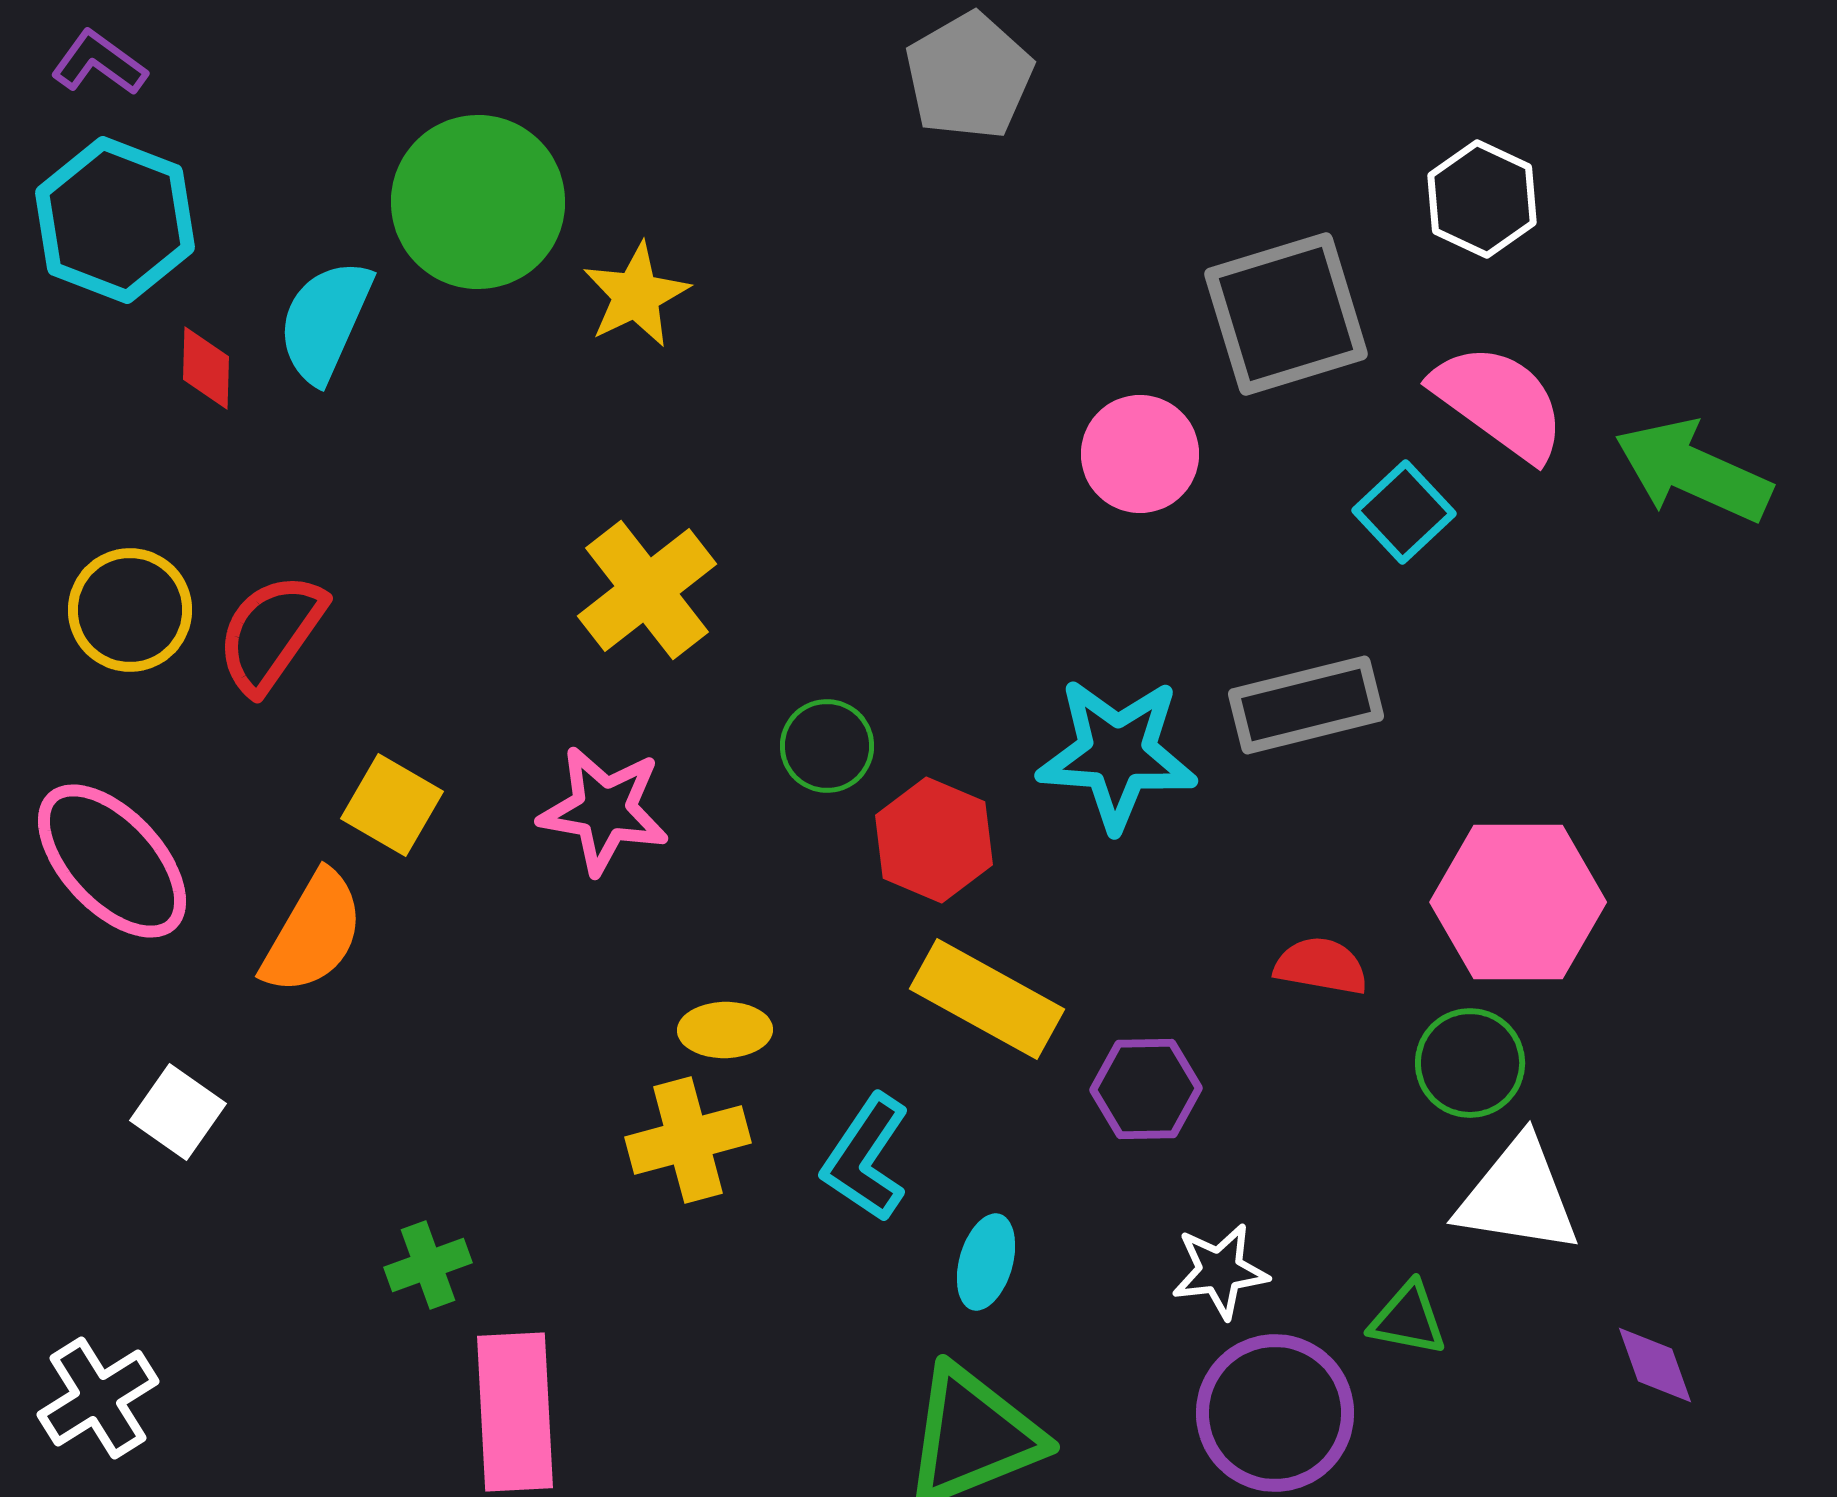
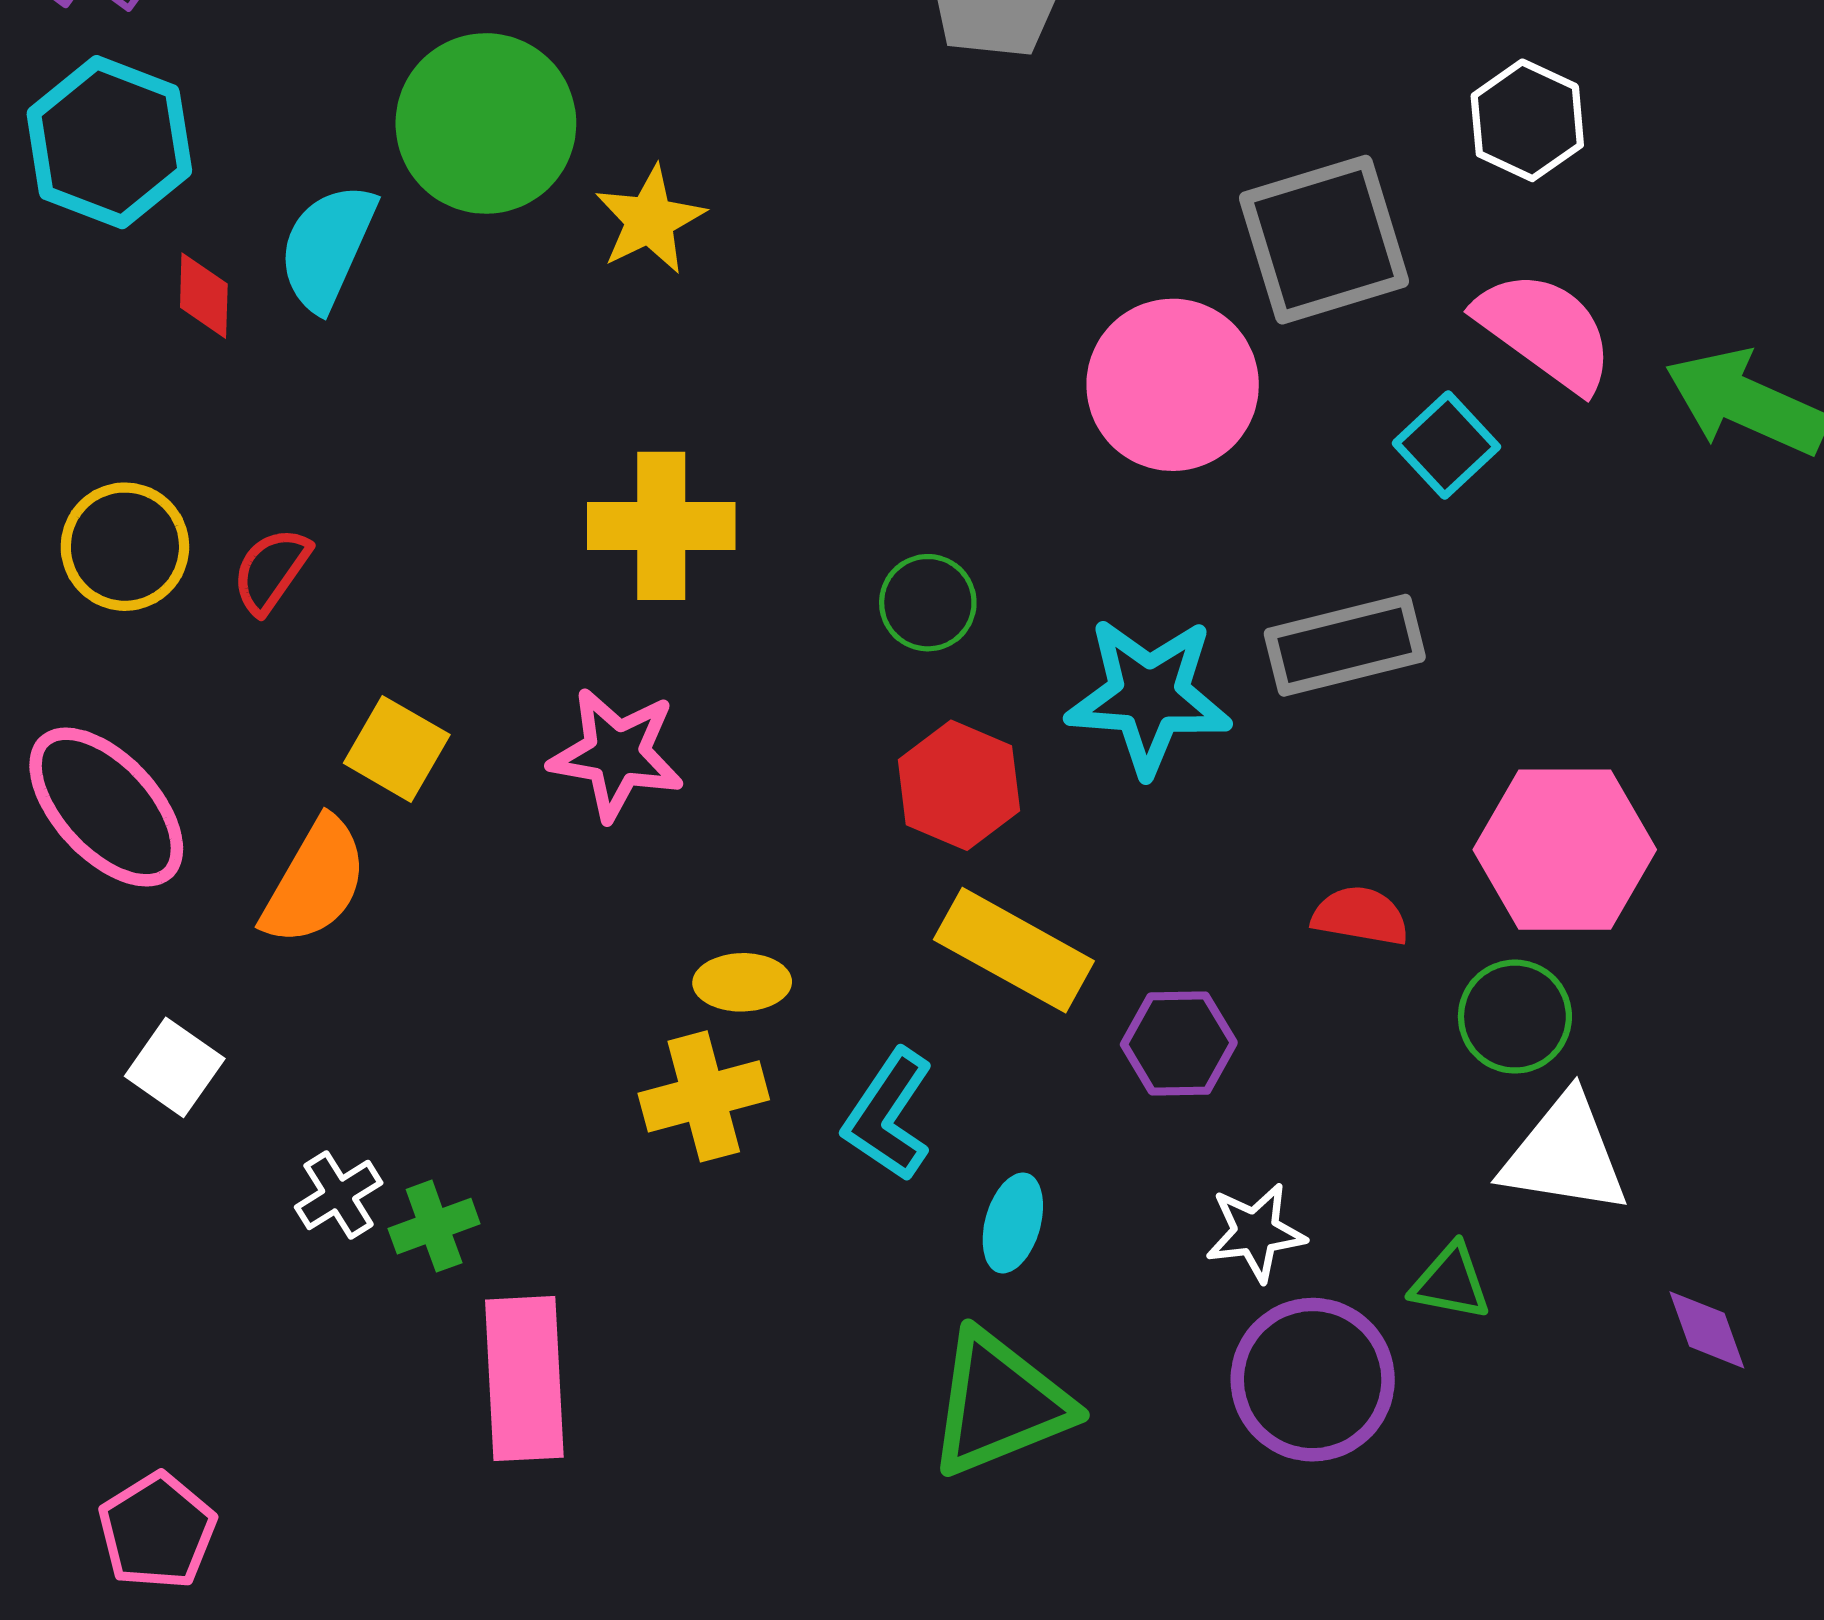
pink circle: (1140, 454) -> (1173, 385), size x1.4
yellow cross: (647, 590) -> (661, 526), turned 38
red semicircle: (271, 633) -> (271, 571), size x0.7
green circle: (827, 746) -> (928, 603), moved
white cross: (98, 1398) -> (339, 1195), moved, size x0.7

